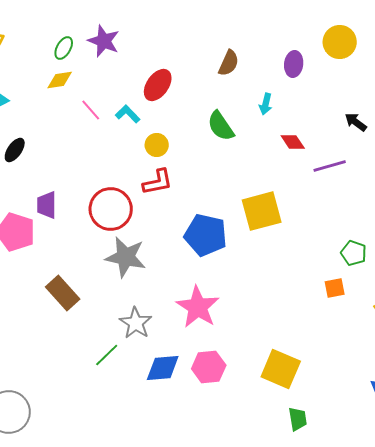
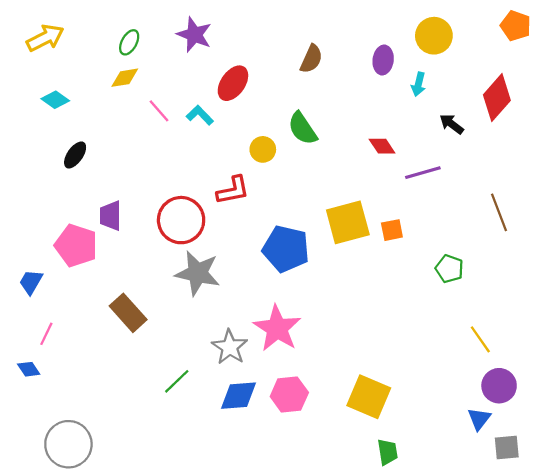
purple star: (104, 41) -> (194, 35), moved
cyan arrow: (266, 104) -> (418, 84), moved
yellow circle: (157, 145) -> (263, 149), moved
orange square: (335, 288) -> (392, 230), moved
gray star: (136, 323) -> (230, 347), moved

